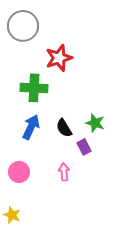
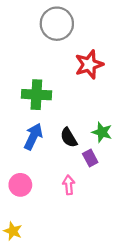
gray circle: (23, 26) -> (57, 24), moved
red star: (59, 58) -> (89, 64), moved

